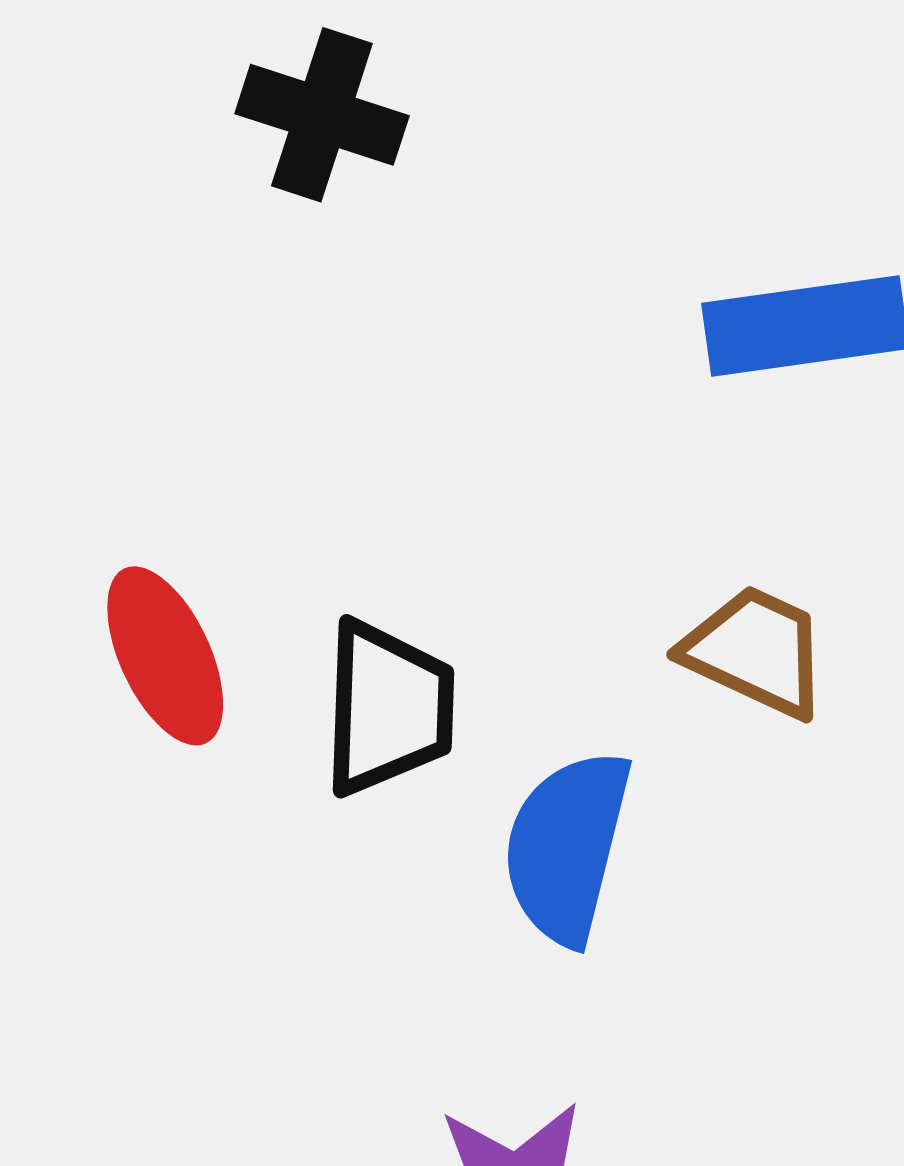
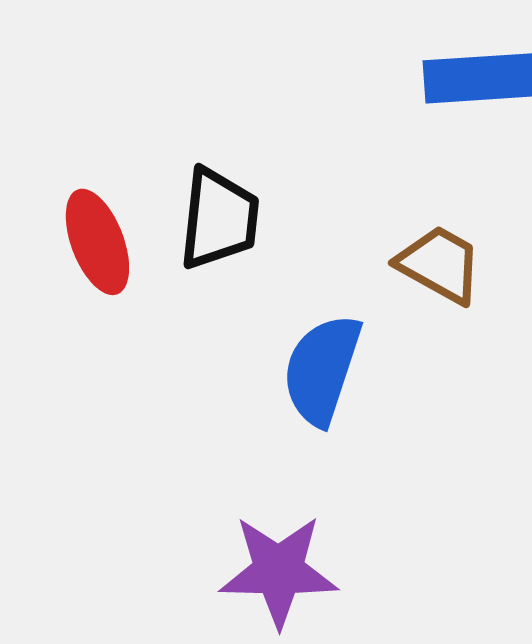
black trapezoid: (388, 708) -> (219, 219), moved

